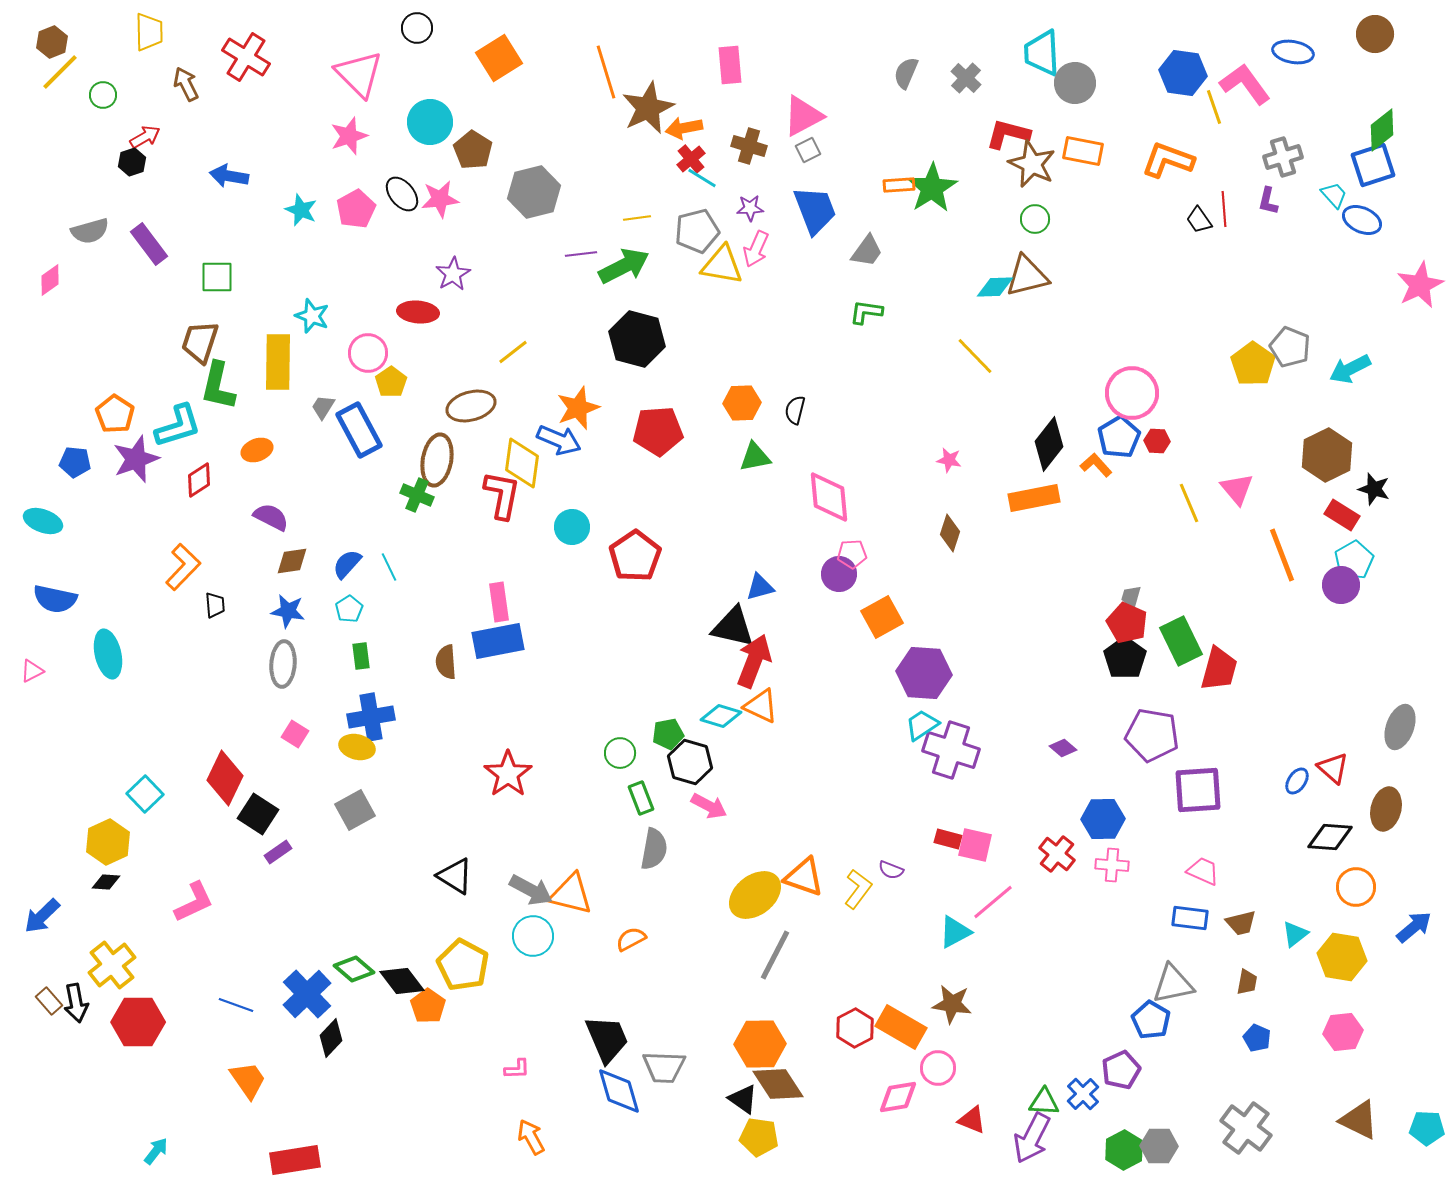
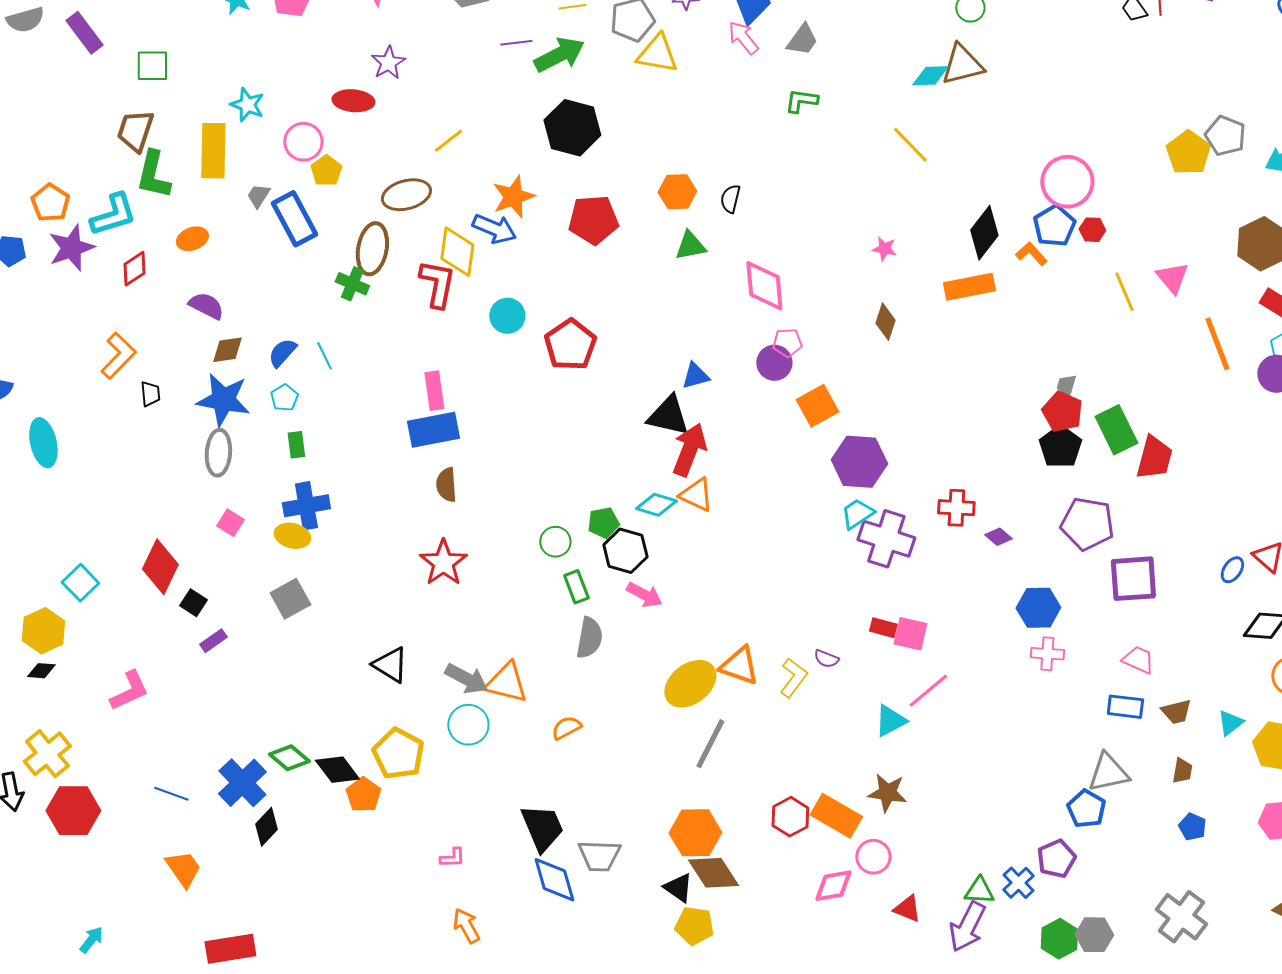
pink arrow: (756, 249) -> (743, 38), moved, turned 117
blue star: (288, 611) -> (223, 400), size x1.6
brown semicircle: (446, 662) -> (446, 485), moved
black square: (258, 814) -> (193, 603), size x0.7
red cross: (1057, 854) -> (956, 508), moved, turned -36

